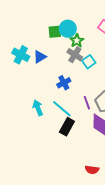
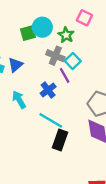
green star: (77, 41) -> (66, 35), moved
purple line: (87, 103) -> (65, 75), moved
cyan arrow: (38, 108) -> (19, 100), moved

